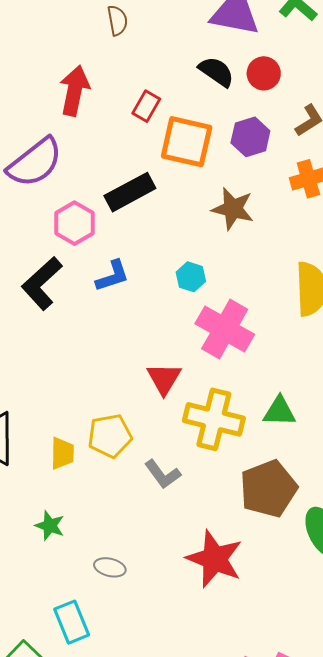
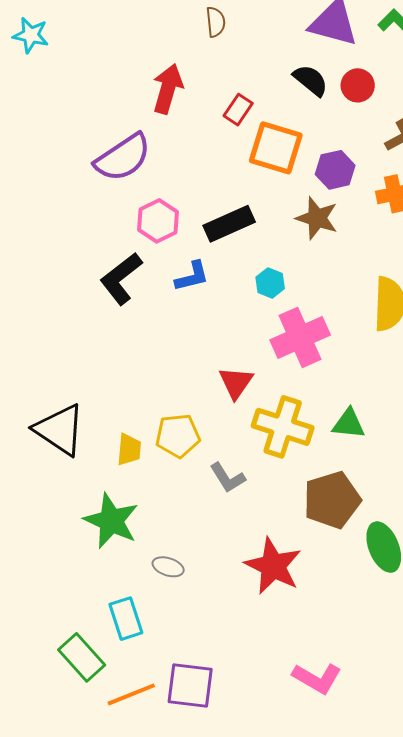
purple hexagon: (250, 137) -> (335, 170), moved
black rectangle: (130, 192) -> (229, 224), moved
pink cross: (225, 329) -> (300, 337), turned 32
green star: (50, 526) -> (111, 521), size x1.8

